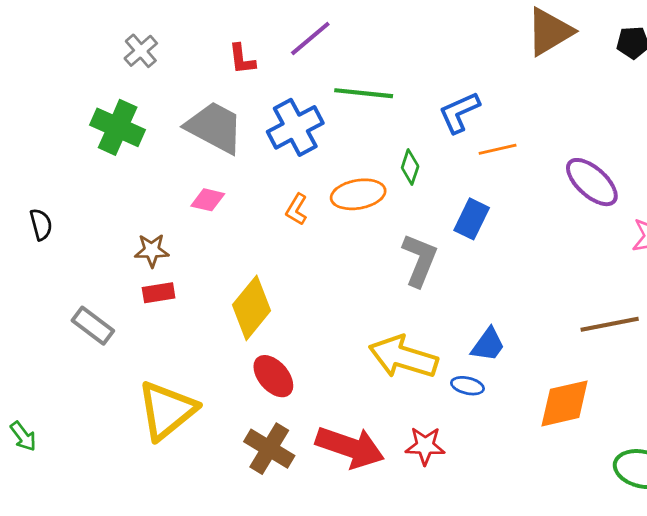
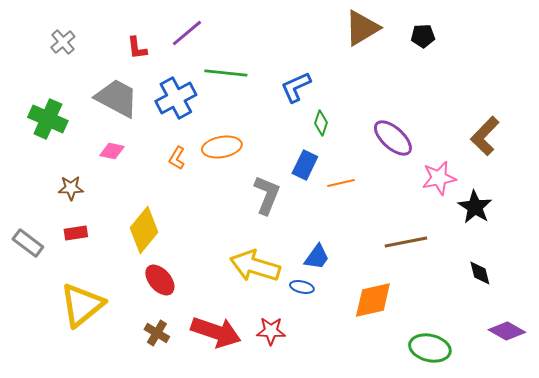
green cross: (118, 127) -> (48, 119), moved
orange line: (498, 149) -> (341, 183), moved
green diamond: (410, 167) -> (321, 123), moved
red rectangle: (159, 293) -> (76, 233), moved
brown cross: (269, 449) -> (157, 333), size x0.7

